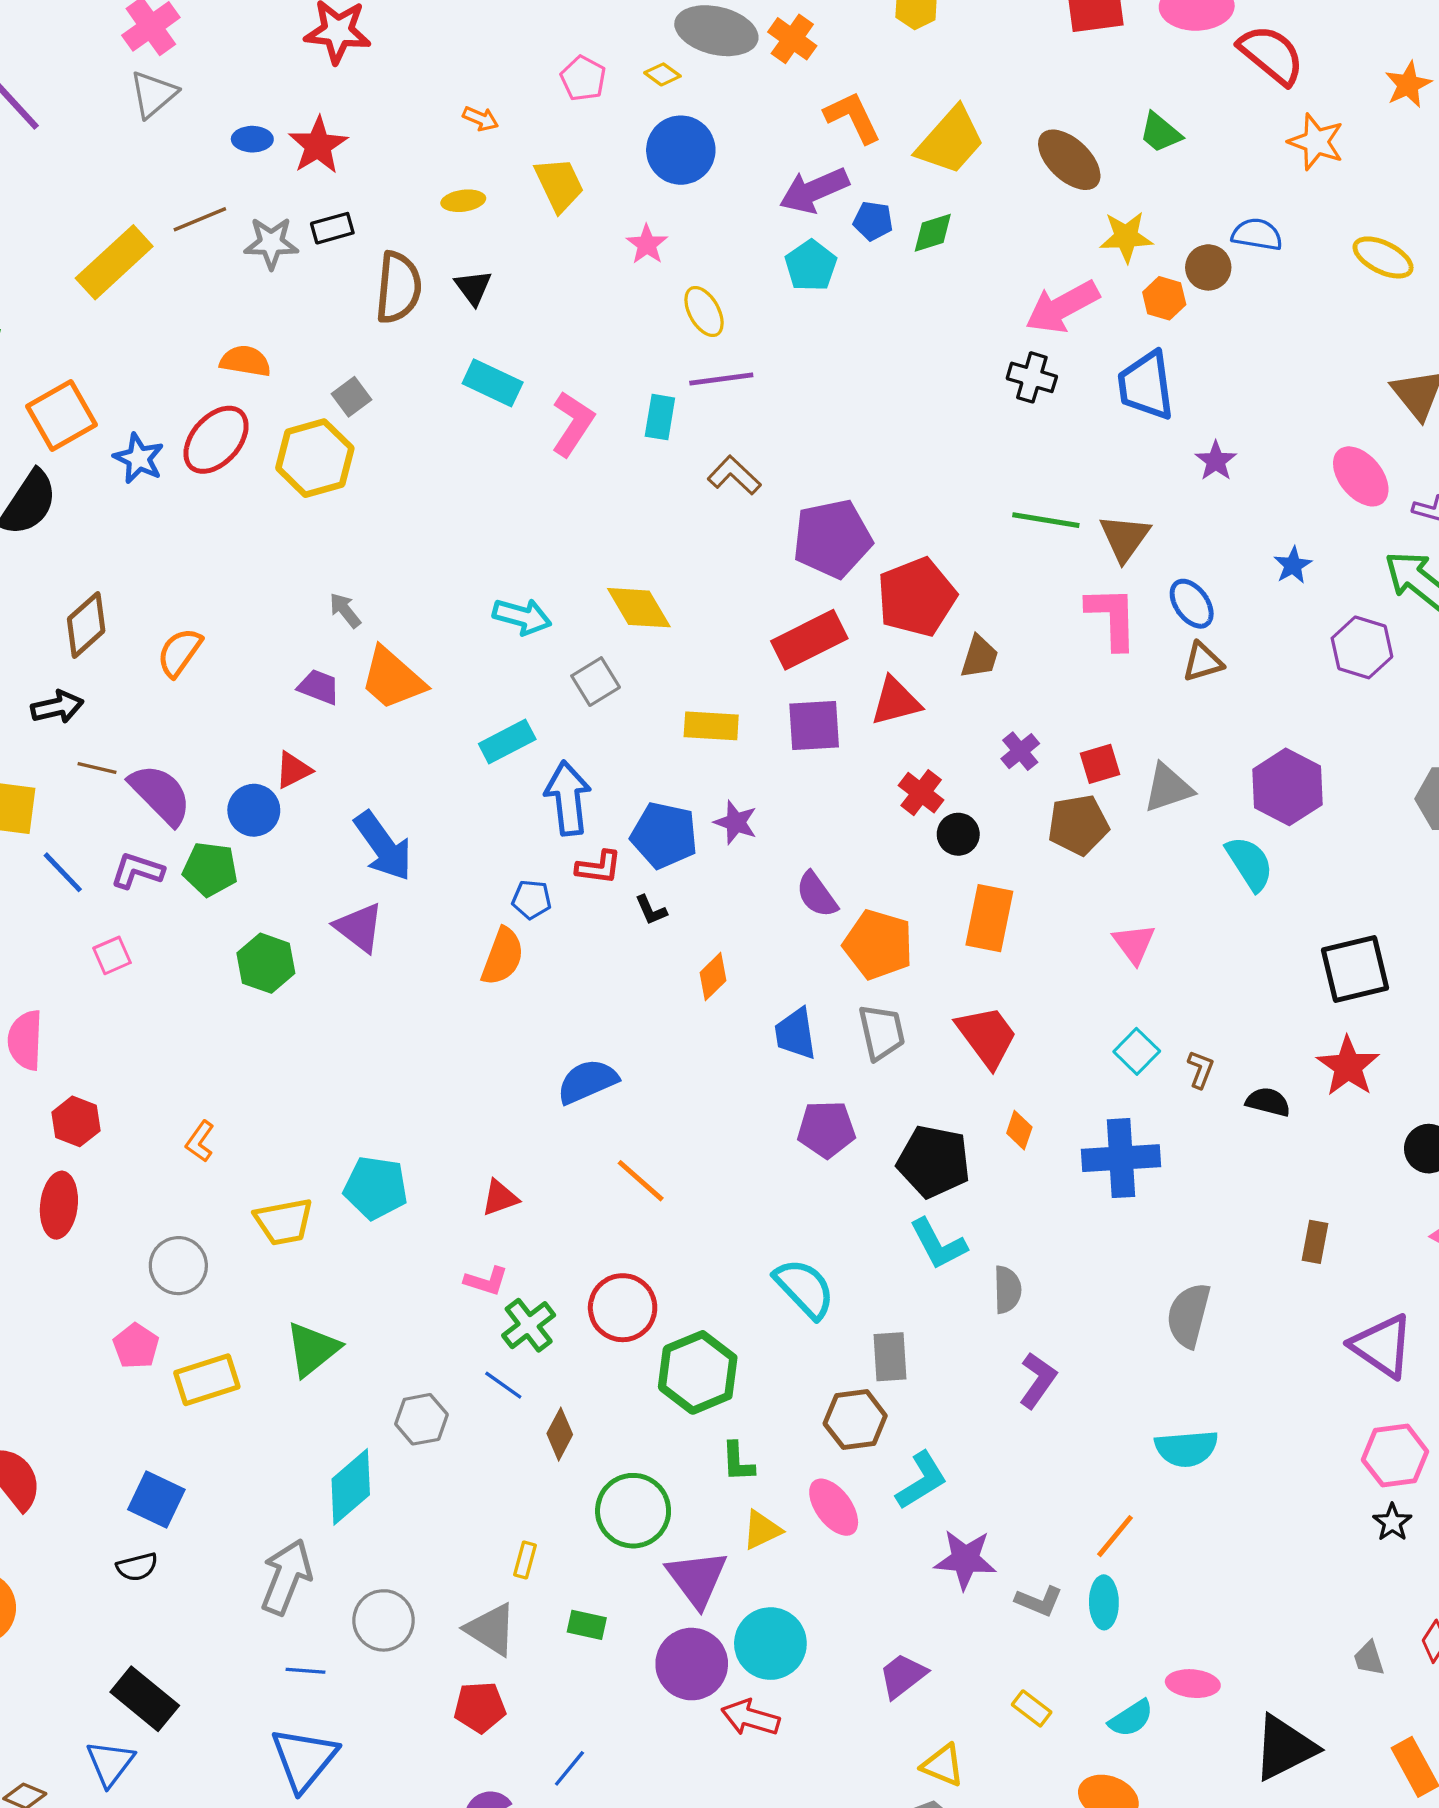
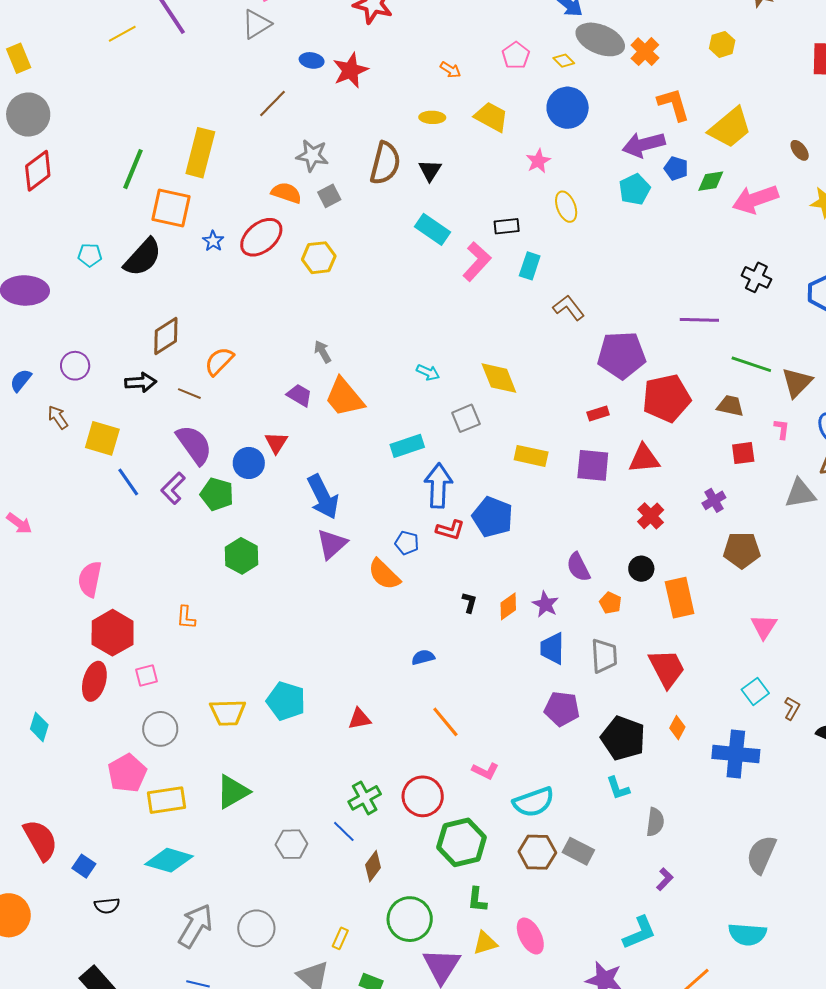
brown ellipse: (1069, 160) -> (800, 150), size x0.5
yellow trapezoid: (559, 185) -> (491, 117), turned -45
brown line: (200, 219) -> (273, 103), turned -32
black rectangle: (332, 228) -> (507, 226), moved
gray star: (271, 243) -> (312, 155), moved
yellow rectangle: (114, 262) -> (200, 153), moved, turned -42
pink arrow: (1062, 307) -> (755, 199), moved
purple line: (721, 379) -> (699, 320), moved
gray square: (352, 397) -> (329, 196), moved
orange square: (62, 415) -> (171, 208), turned 33
blue star: (139, 458) -> (213, 241), size x0.7
yellow hexagon: (315, 458) -> (319, 258), size x0.7
cyan arrow: (522, 617) -> (428, 372), size x0.7
pink L-shape: (1112, 618) -> (782, 429), size x0.5
red rectangle: (809, 640) -> (598, 414), size x0.5
brown trapezoid: (979, 657) -> (730, 406), moved, turned -104
red square: (1100, 764) -> (743, 453), moved
brown line: (97, 768) -> (189, 394), moved
red triangle: (293, 770) -> (276, 443), turned -40
gray triangle: (1168, 788) -> (800, 493), moved
purple star: (736, 822) -> (545, 604), moved
black circle: (958, 834) -> (641, 569), moved
purple L-shape: (137, 871) -> (173, 488), turned -72
black L-shape: (651, 910) -> (469, 602), moved, turned -150
orange rectangle: (989, 918) -> (680, 598), turned -33
purple triangle: (359, 927) -> (332, 544), moved, turned 32
orange pentagon: (878, 945) -> (610, 603), size x0.5
pink square: (112, 955) -> (147, 676), moved
orange semicircle: (503, 956) -> (384, 574), turned 105
blue semicircle: (587, 1081) -> (423, 657), size x0.6
red hexagon: (76, 1121) -> (113, 633), size x1.5
orange L-shape: (200, 1141) -> (186, 618), moved, turned -40
cyan L-shape: (938, 1244) -> (618, 788), size x0.7
pink L-shape: (486, 1281) -> (485, 771), moved
cyan semicircle: (804, 1288) -> (534, 802), turned 105
pink pentagon: (136, 1346) -> (127, 773), size x1.4
gray rectangle: (890, 1357) -> (578, 851), turned -68
purple L-shape: (1038, 1380) -> (665, 879), size x0.7
brown hexagon: (855, 1420) -> (537, 852), moved
cyan L-shape: (921, 1480) -> (639, 933), moved
cyan diamond: (351, 1487) -> (169, 860), moved, turned 48
blue square: (156, 1500) -> (84, 866), moved, size x0.7
gray circle: (384, 1620) -> (256, 928), moved

